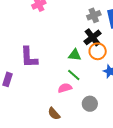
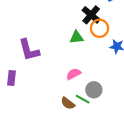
green line: (74, 75) -> (83, 99), moved
gray circle: (90, 104) -> (94, 90), moved

